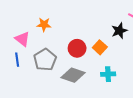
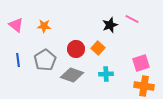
black star: (119, 31) -> (110, 25), moved
pink triangle: (22, 39) -> (16, 25), moved

